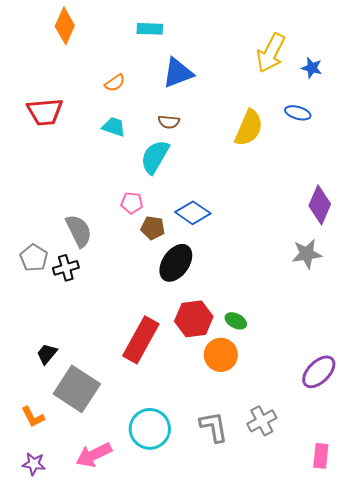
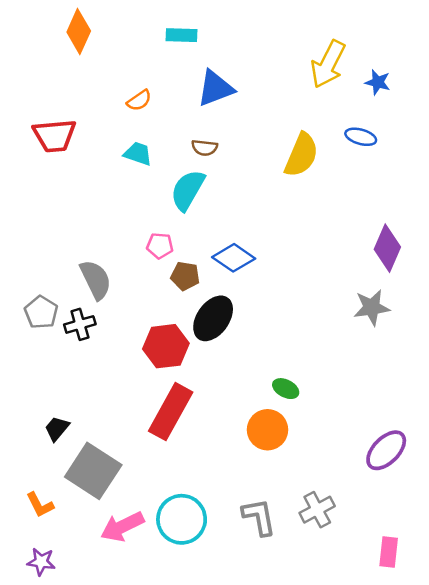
red hexagon: (194, 319) -> (166, 346), moved
pink arrow: (94, 455) -> (122, 527), moved

